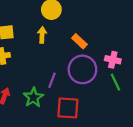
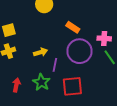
yellow arrow: (42, 35) -> (41, 52), moved, turned 80

